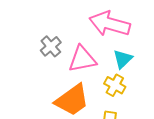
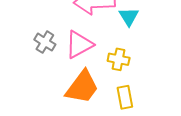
cyan triangle: (123, 59) -> (129, 17), moved

